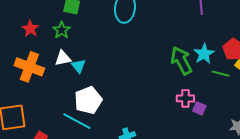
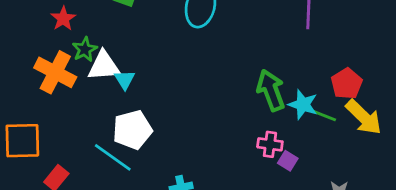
green star: (62, 30) -> (85, 49), moved
cyan star: (204, 54) -> (303, 105), moved, turned -30
white triangle: (63, 58) -> (104, 66), size x1.4

